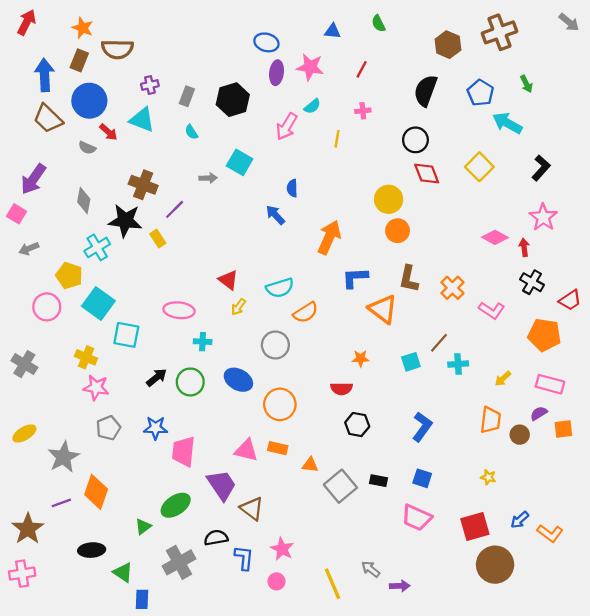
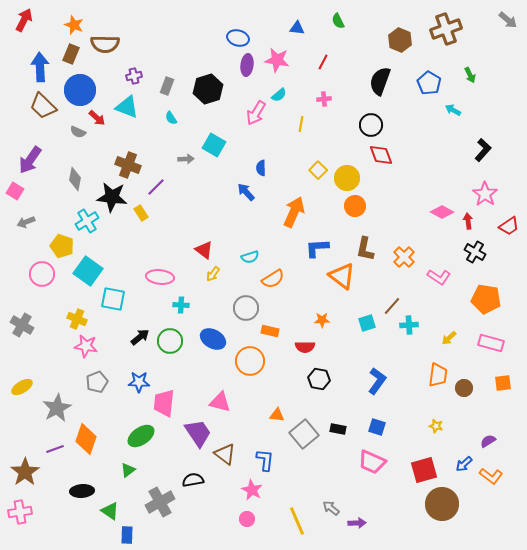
cyan arrow: (507, 123) -> (453, 110), size x0.6
yellow square: (479, 167) -> (318, 170), moved, size x0.7
cyan semicircle: (280, 288) -> (250, 257), size x0.7
red trapezoid: (570, 300) -> (509, 226), moved
purple semicircle: (539, 413) -> (488, 441), moved
orange rectangle: (278, 448) -> (270, 331), moved
green ellipse: (176, 505) -> (141, 436), moved
blue L-shape: (244, 558) -> (265, 460), moved

